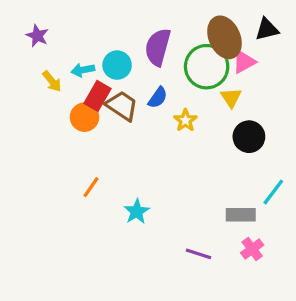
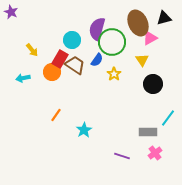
purple star: (37, 36) -> (11, 12), moved
green circle: (207, 67) -> (112, 42), moved
cyan arrow: (83, 70) -> (23, 78), moved

